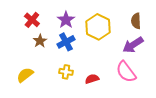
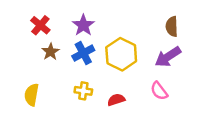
yellow hexagon: (98, 27) -> (121, 54), moved
pink semicircle: (126, 72) -> (159, 91), size x0.7
yellow semicircle: (25, 75) -> (32, 95), turned -42

